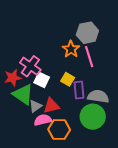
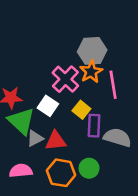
gray hexagon: (87, 33) -> (92, 51), moved
pink cross: (30, 66) -> (65, 79), moved
green circle: (93, 117) -> (89, 168), moved, size x0.6
pink semicircle: (43, 120) -> (21, 171), moved

